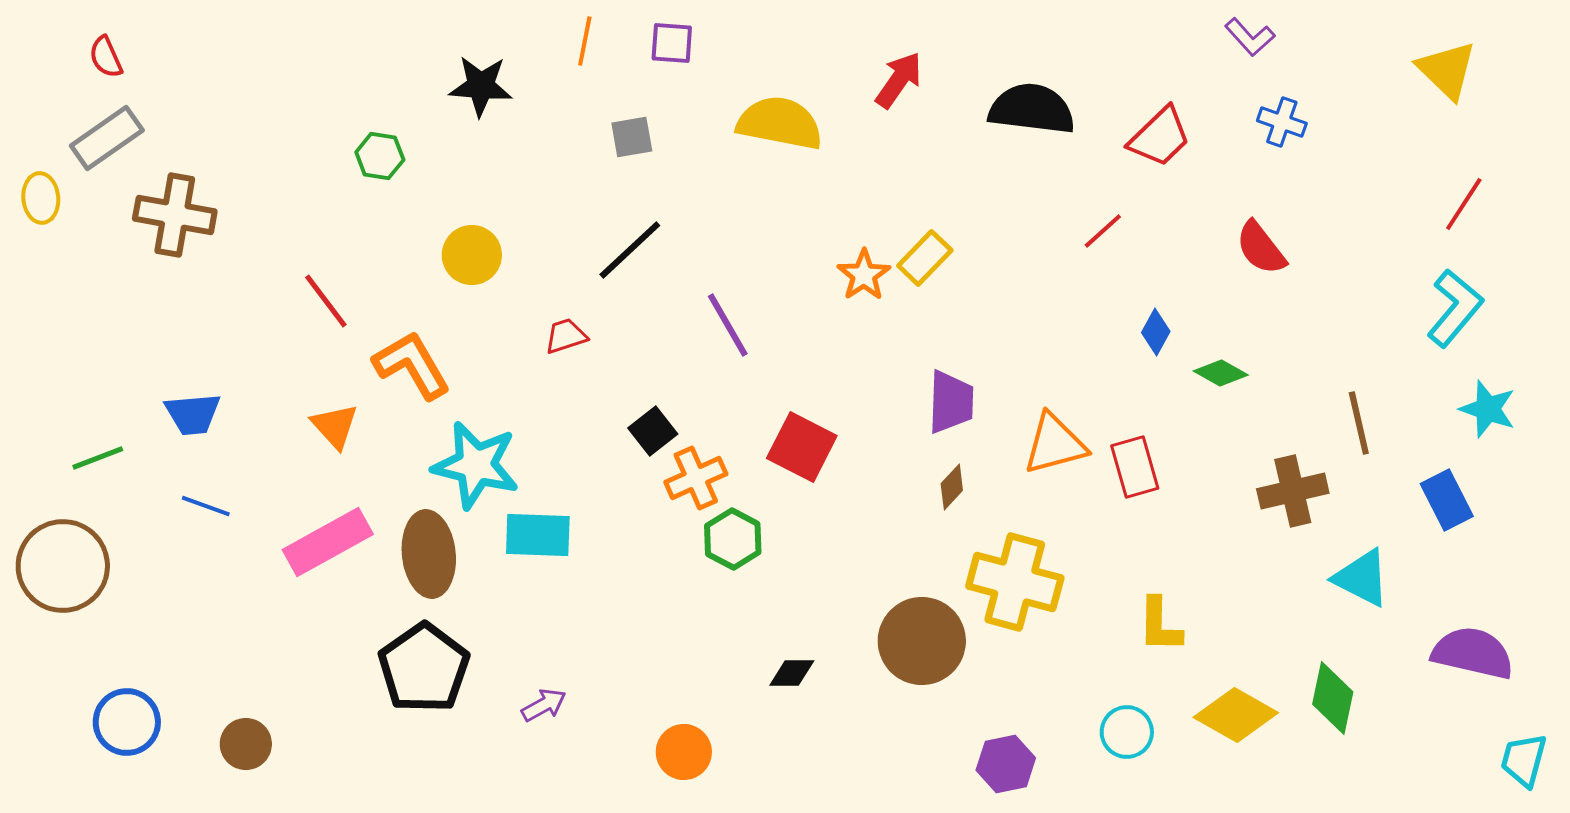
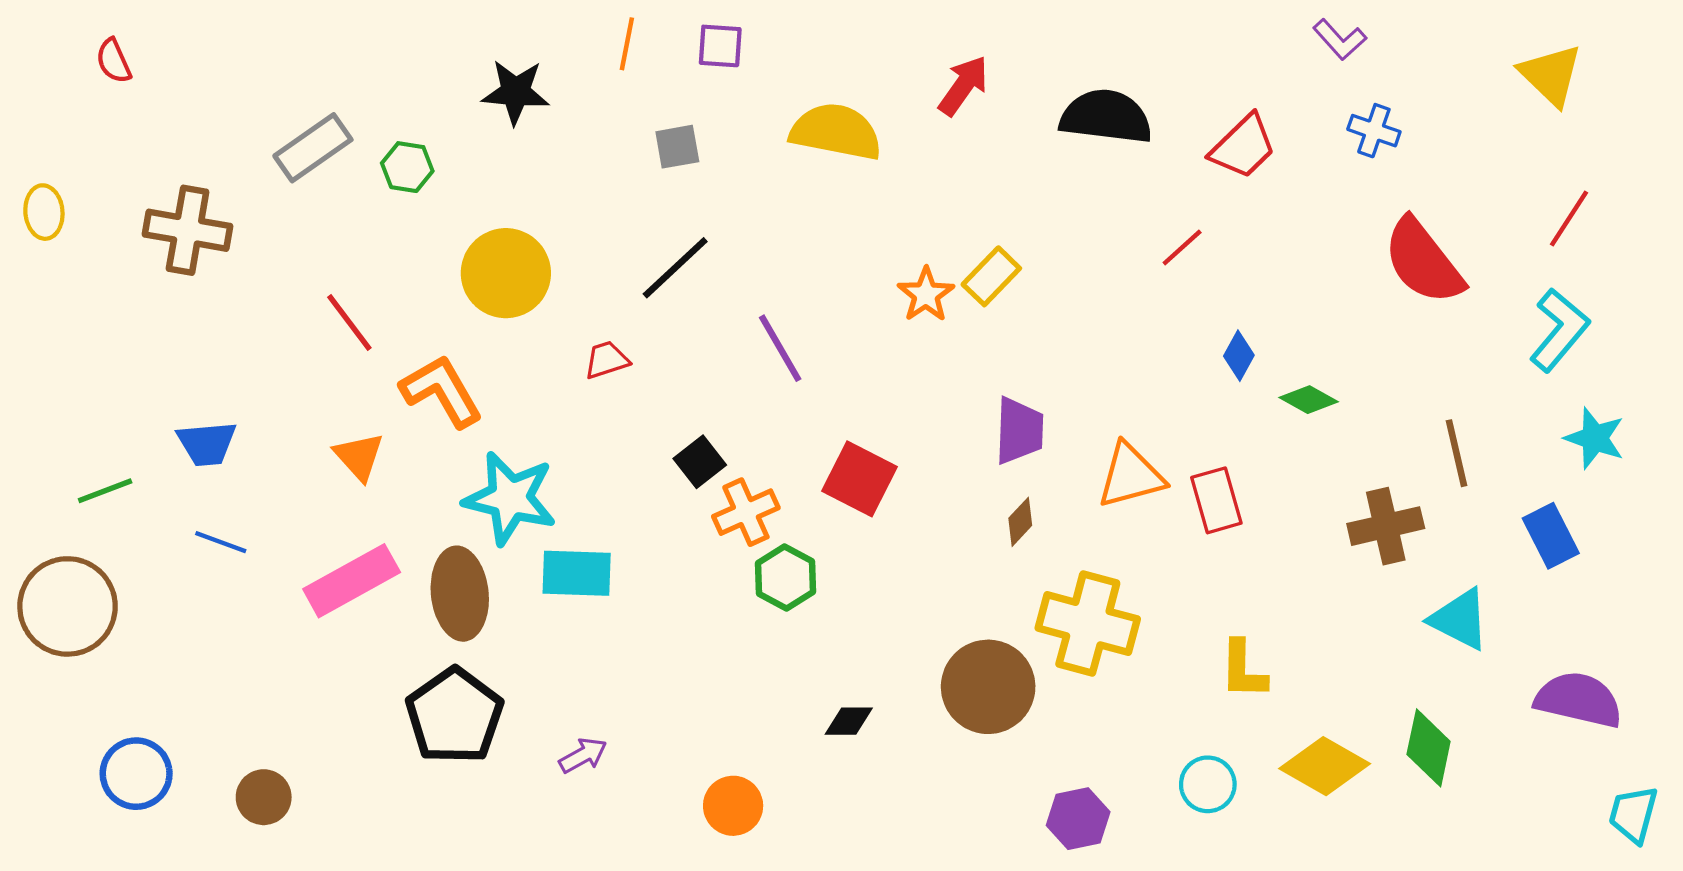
gray rectangle: (107, 138) -> (313, 148), moved
red semicircle: (1261, 248) -> (1423, 261), moved, size x1.5
yellow circle: (472, 255) -> (506, 273), size x1.4

